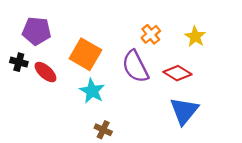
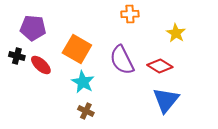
orange cross: (151, 34) -> (130, 14), moved, turned 36
brown cross: (103, 130) -> (86, 111), moved

